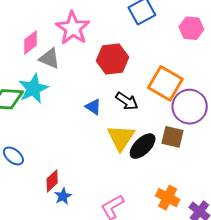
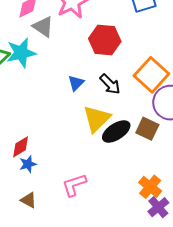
blue triangle: (93, 107) -> (76, 83), turned 30
orange cross: (168, 198) -> (150, 187), moved

